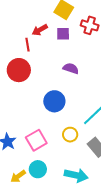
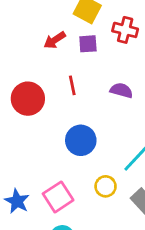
red line: (28, 45) -> (72, 85), moved
purple semicircle: (71, 68) -> (121, 90), moved

